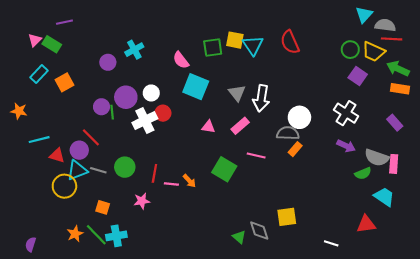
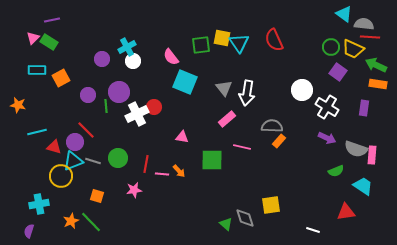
cyan triangle: (364, 15) -> (344, 14), turned -36
purple line: (64, 22) -> (52, 20), moved
cyan rectangle: (39, 74) -> (37, 70), turned 48
white circle: (151, 93) -> (133, 61), moved
purple circle: (101, 107) -> (88, 95), moved
white circle: (299, 117) -> (302, 90), moved
purple rectangle: (395, 123) -> (364, 108), moved, turned 49
pink triangle: (208, 127) -> (182, 137), moved
green square: (224, 169) -> (212, 160), turned -30
green semicircle: (363, 173) -> (336, 171), moved
cyan cross: (116, 236) -> (39, 204), moved

